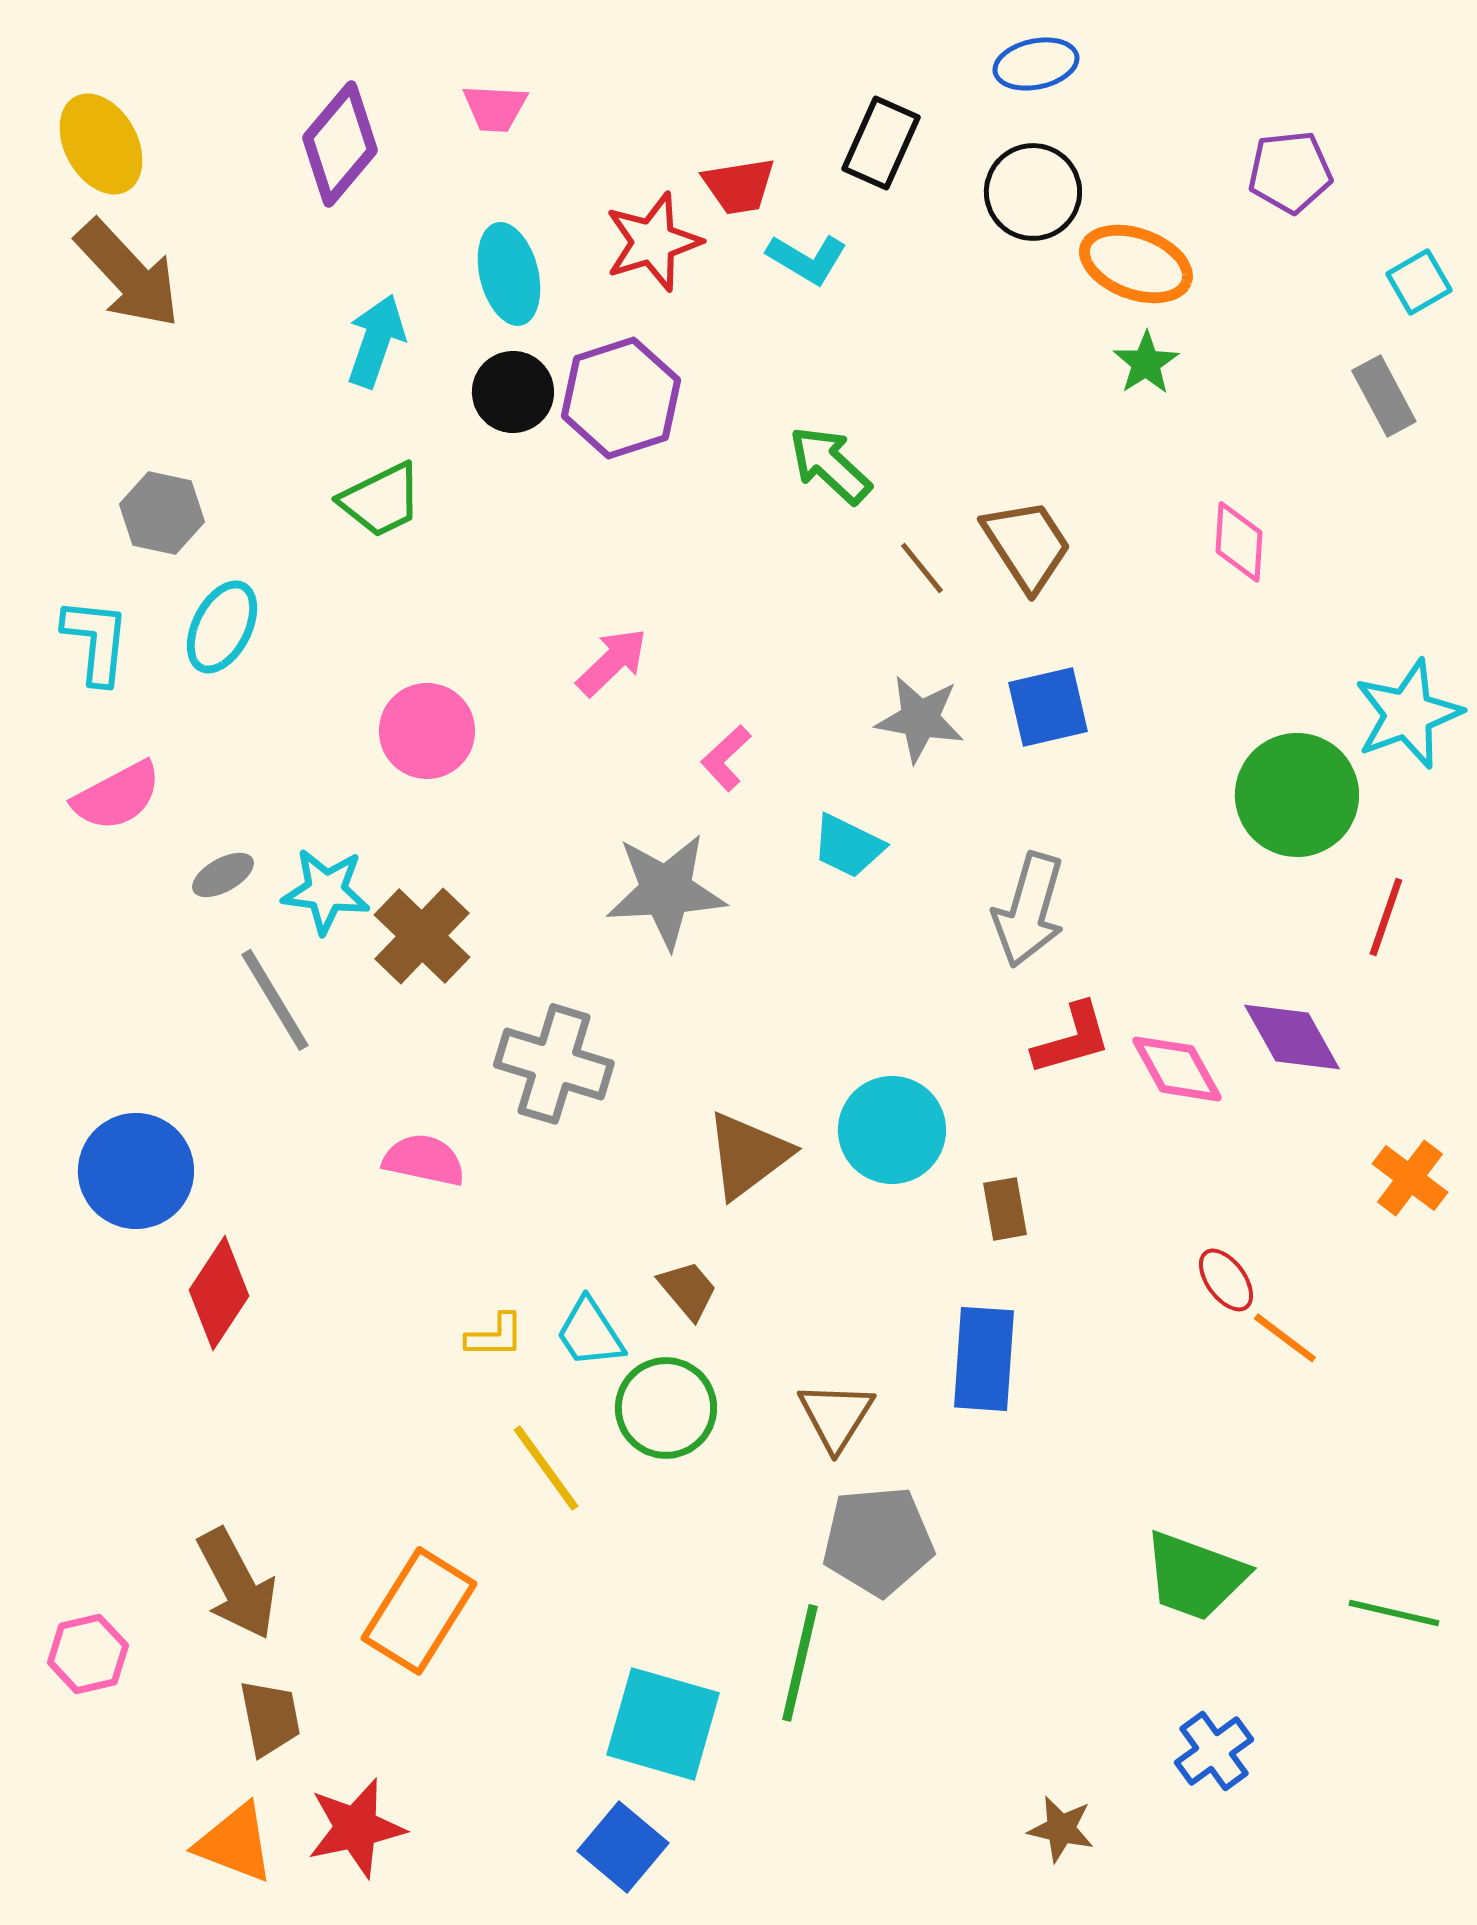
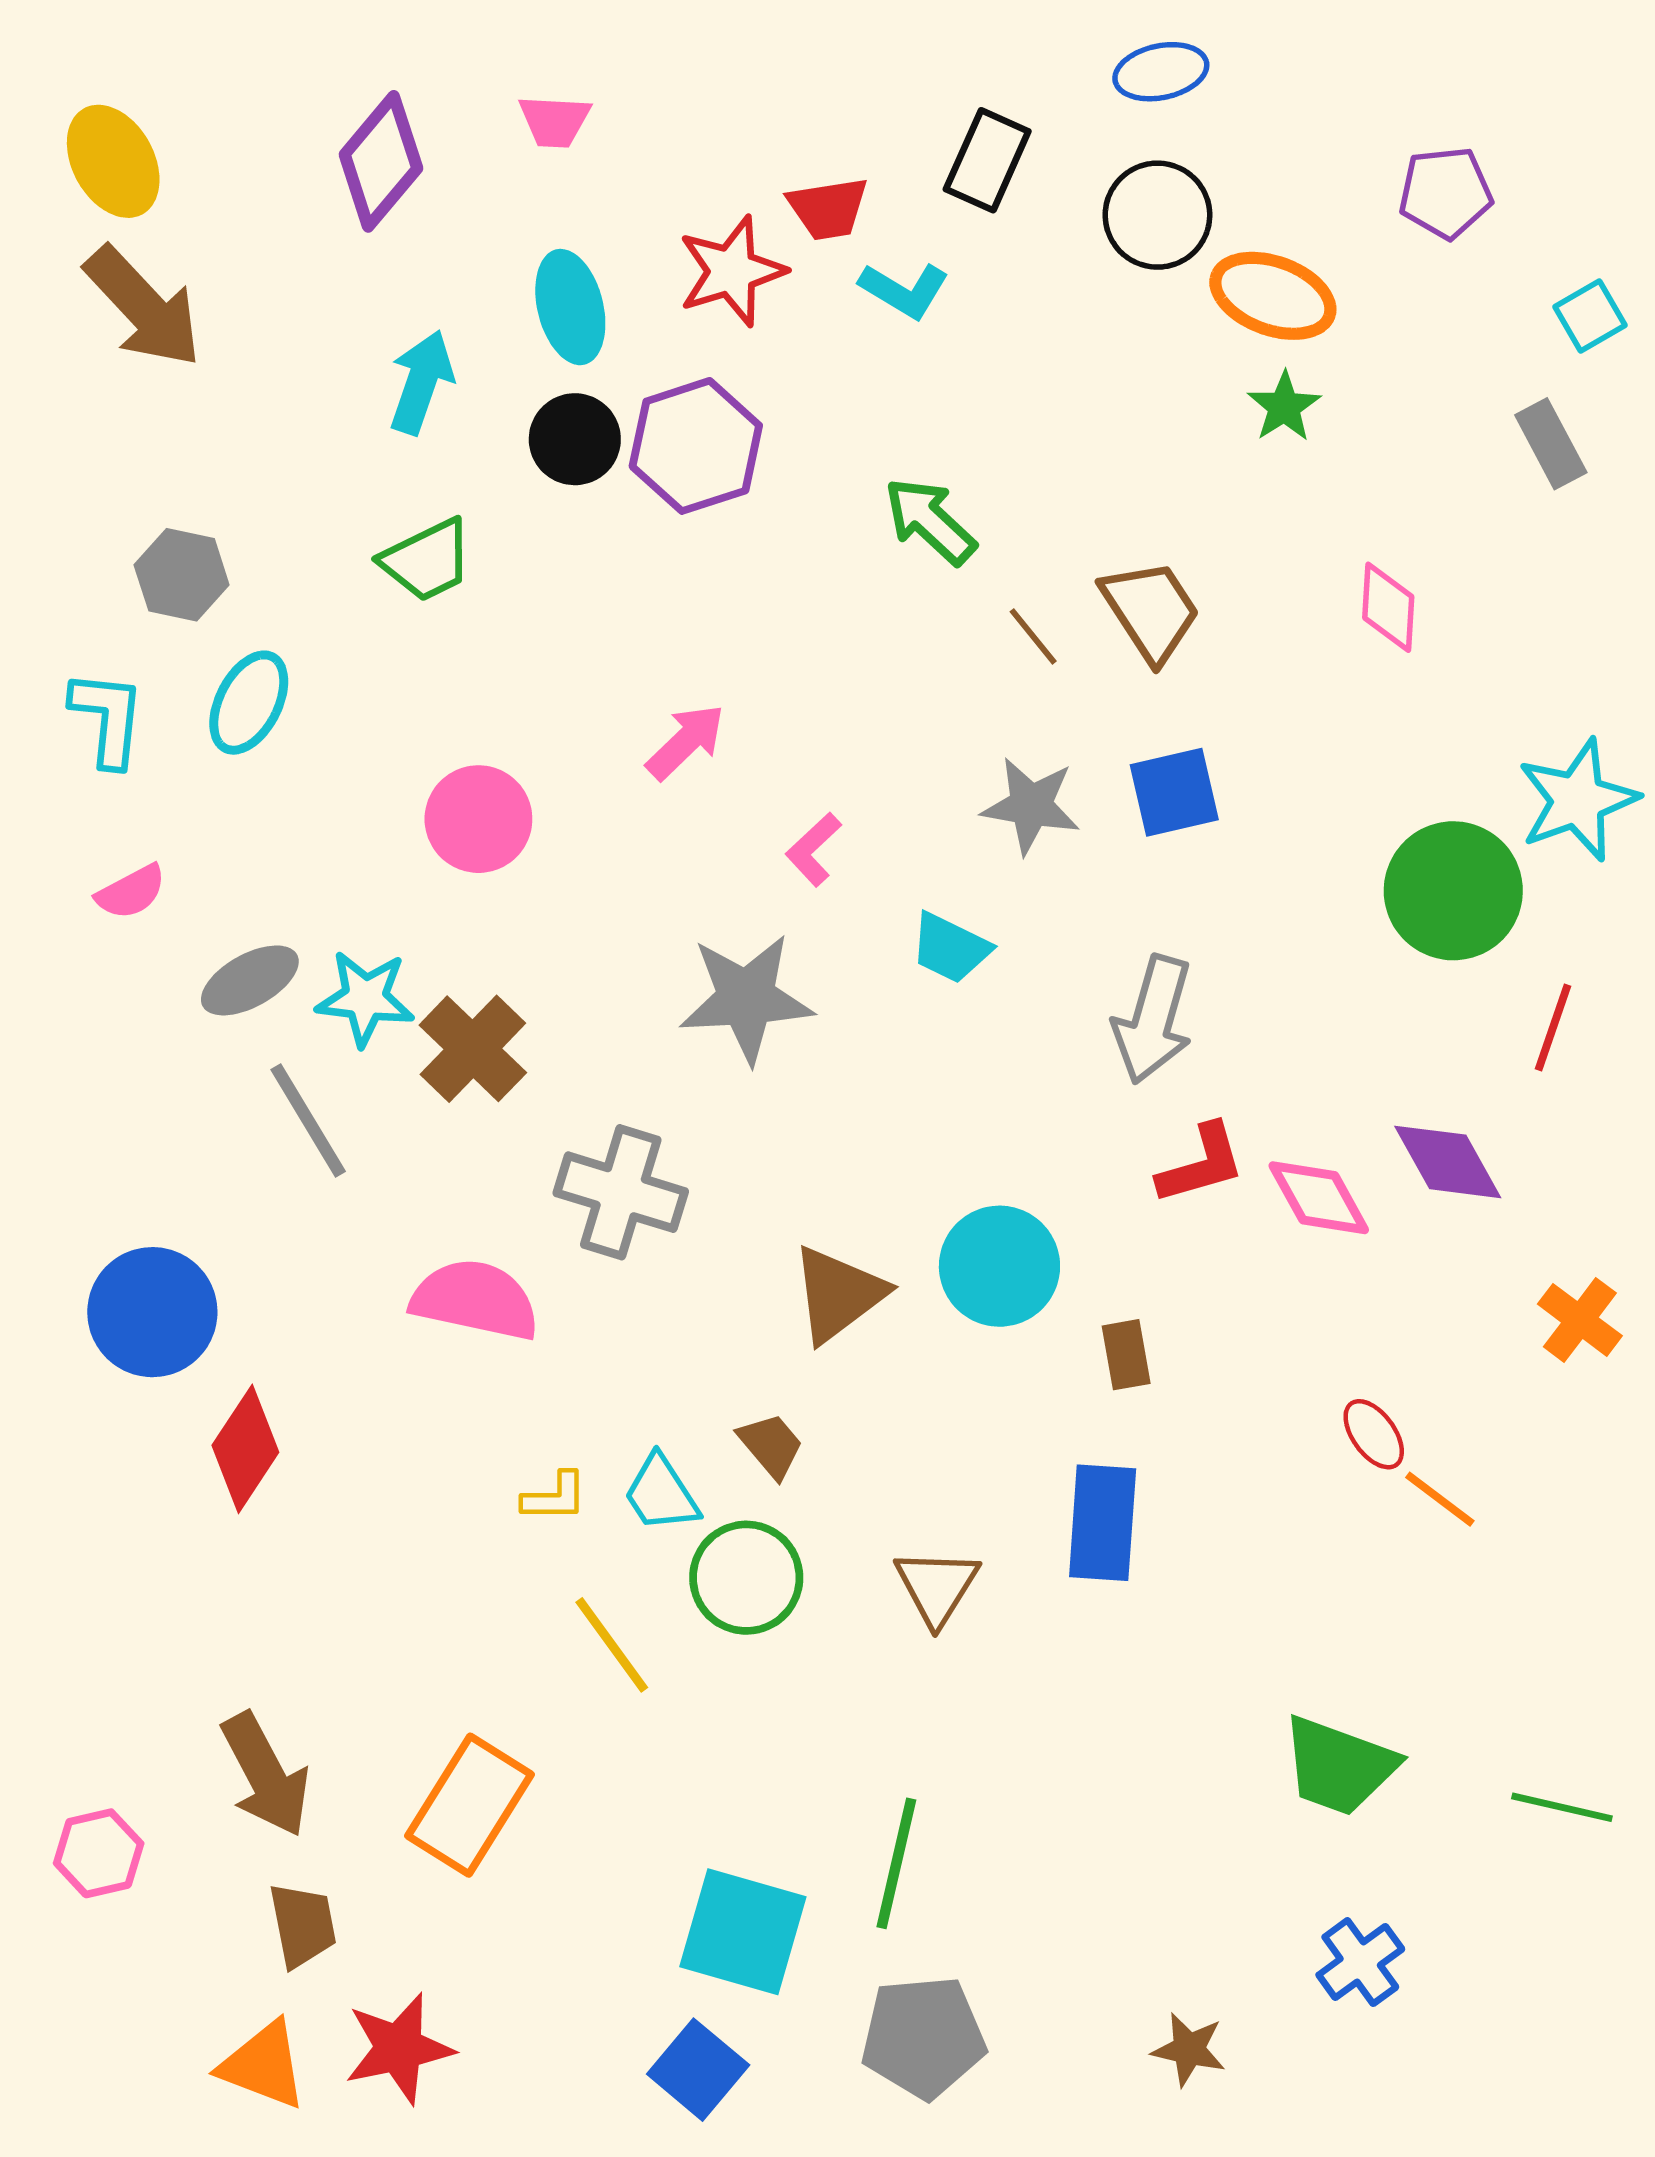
pink semicircle: (117, 796) -> (131, 892), size x0.7
gray ellipse: (223, 875) -> (250, 980), size x1.4
pink semicircle: (424, 1160) -> (475, 1300), size x1.4
gray pentagon: (878, 1541) -> (923, 2037), moved

